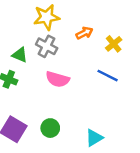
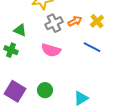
orange arrow: (84, 33) -> (75, 21), moved
gray cross: (47, 46) -> (54, 23), moved, turned 36

